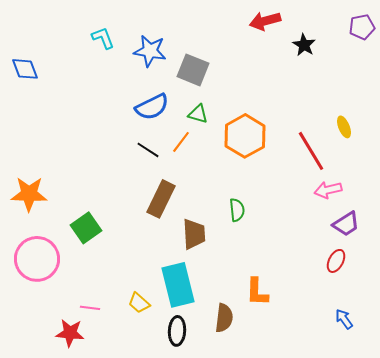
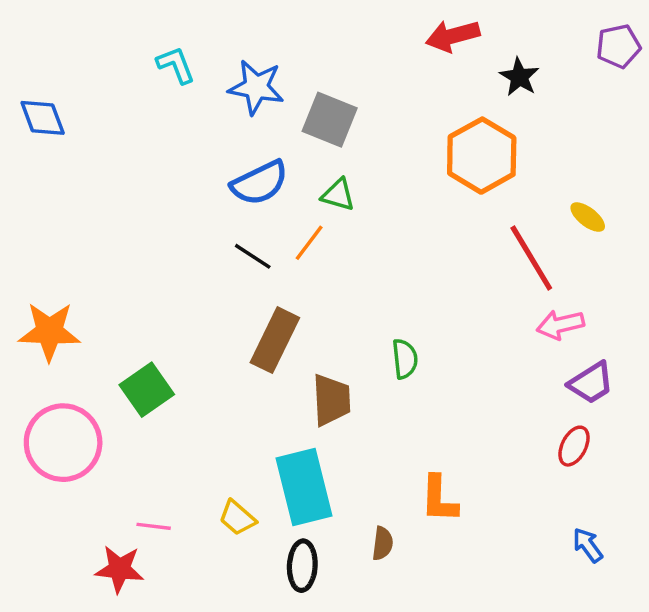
yellow ellipse: (344, 127) -> (588, 217), turned -30
orange hexagon: (245, 136) -> (482, 156), moved
brown semicircle: (224, 318) -> (383, 543), size x0.7

